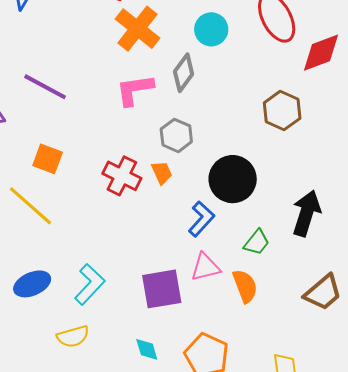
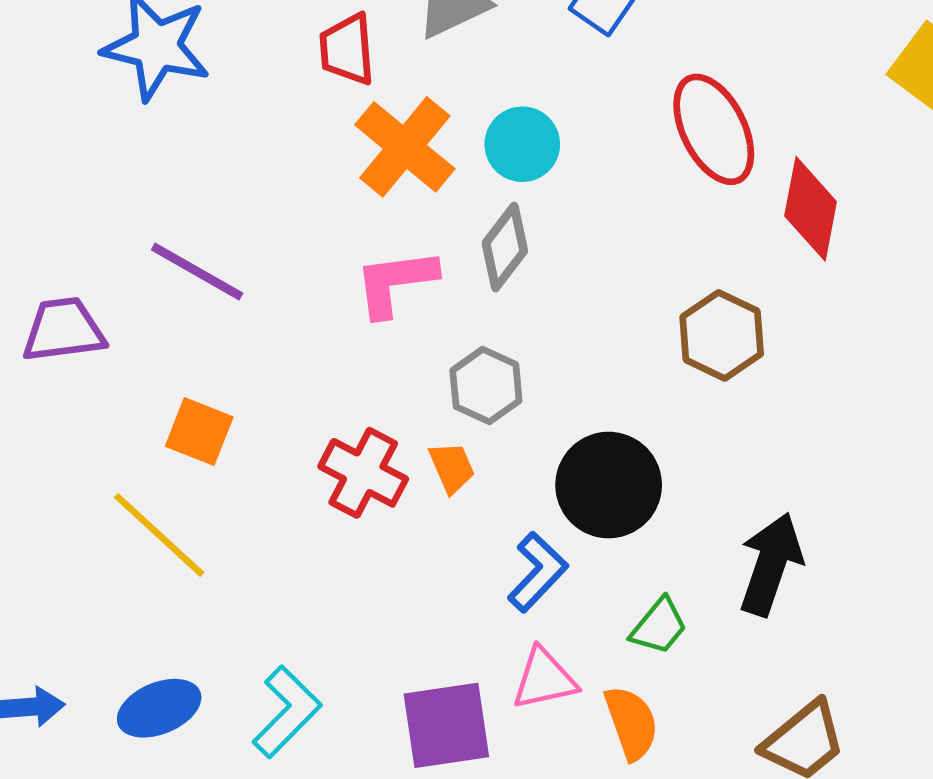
cyan circle: (211, 29) -> (522, 144), moved
red diamond: (321, 53) -> (811, 209), turned -60

